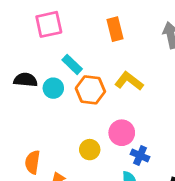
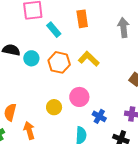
cyan rectangle: (72, 64) -> (54, 30), moved
blue cross: (140, 155) -> (99, 116), moved

